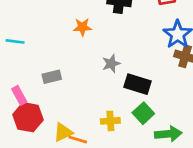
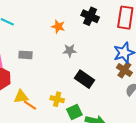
gray star: (111, 64) -> (70, 51), moved
green square: (143, 113) -> (74, 112), moved

